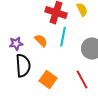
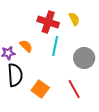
orange semicircle: (41, 41) -> (26, 46), moved

